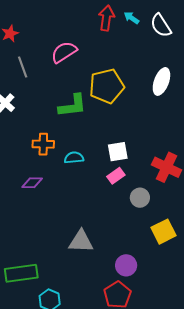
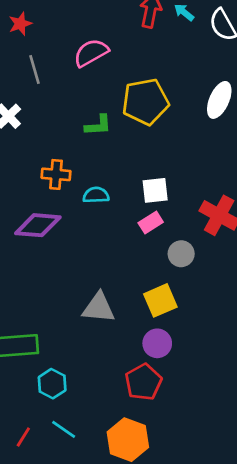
green L-shape: (72, 106) -> (98, 125), size x0.7
purple diamond: (32, 183) -> (38, 225), size x1.6
yellow square: (164, 232) -> (160, 300), moved

